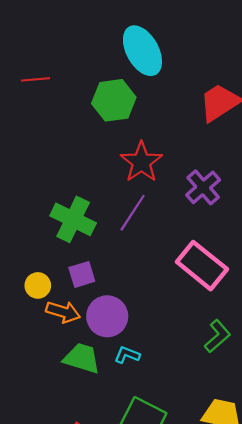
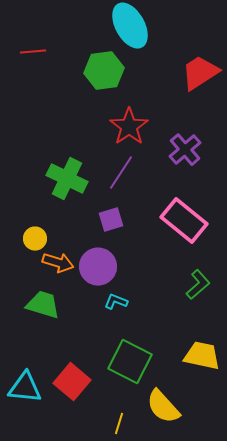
purple square: (82, 274) -> (111, 220), moved
green trapezoid: (82, 358) -> (43, 305), moved

